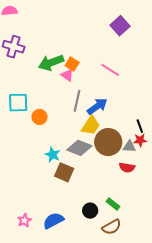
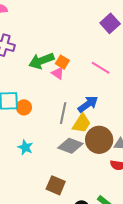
gray line: (77, 101) -> (63, 113), moved
orange circle: (39, 117) -> (24, 107), moved
cyan star: (53, 155) -> (25, 147), moved
brown square: (64, 172) -> (56, 185), moved

